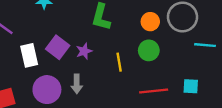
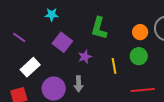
purple square: (58, 47) -> (62, 42), moved
white rectangle: (29, 55) -> (30, 67), moved, turned 60

